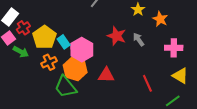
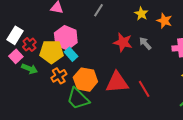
yellow pentagon: (45, 37) -> (52, 52), turned -30
pink hexagon: (82, 50) -> (66, 38), moved
red triangle: (106, 75) -> (117, 82), size x1.4
red line: (147, 83) -> (144, 89), moved

